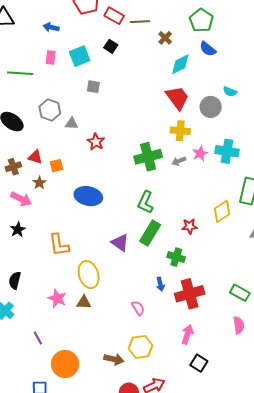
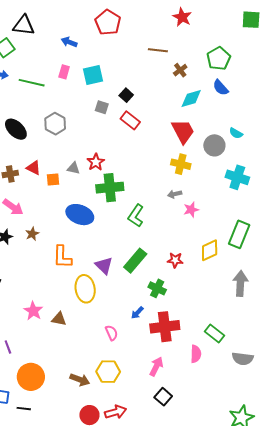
red rectangle: (114, 16) -> (130, 120), moved
black square: (111, 46) -> (126, 95), moved
gray triangle: (72, 124) -> (74, 168), moved
cyan cross: (227, 151) -> (237, 177), moved
pink star: (200, 154) -> (191, 210), moved
green cross: (148, 157) -> (110, 188), moved
brown star: (39, 183) -> (32, 234), moved
green L-shape: (145, 202) -> (136, 216), moved
orange L-shape: (59, 245) -> (62, 257), moved
yellow ellipse: (89, 275) -> (85, 289), moved
blue arrow: (160, 284) -> (137, 313), turned 48
pink semicircle: (239, 325) -> (196, 354), moved

